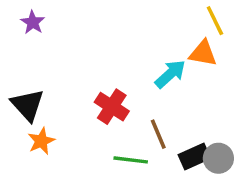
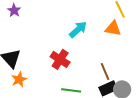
cyan arrow: (170, 74) -> (78, 29), moved
brown line: (158, 134) -> (105, 71), moved

